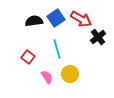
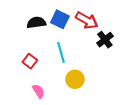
blue square: (56, 18) -> (60, 19), turned -30
pink semicircle: (47, 77) -> (38, 91), moved

